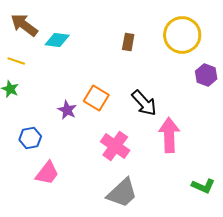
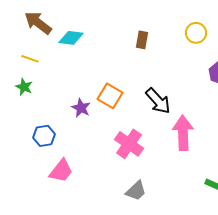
yellow circle: (182, 35) -> (196, 33), size x0.6
gray trapezoid: (122, 193) -> (136, 191), size x0.7

